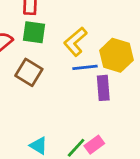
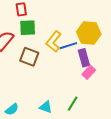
yellow L-shape: (75, 42) -> (54, 42), moved
pink rectangle: (94, 145) -> (89, 72), moved

